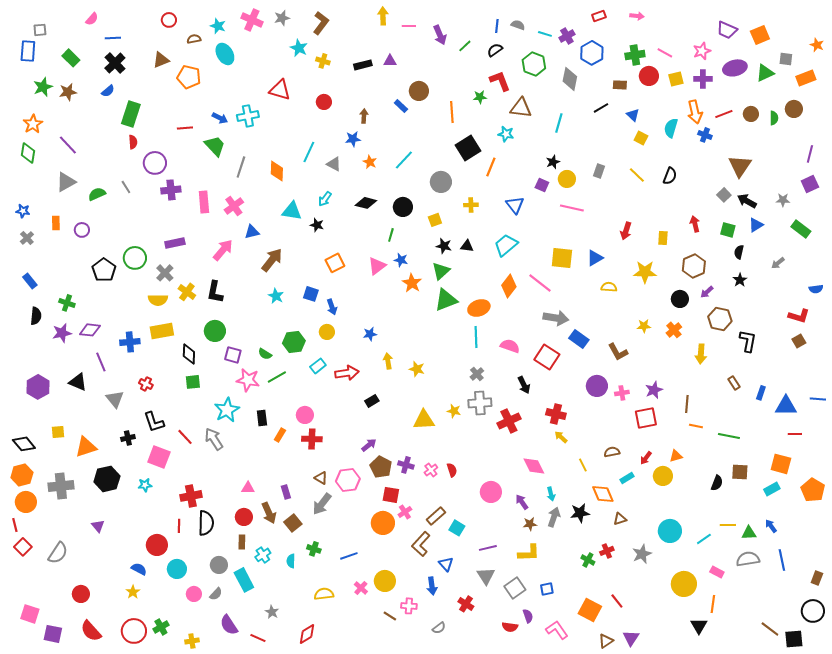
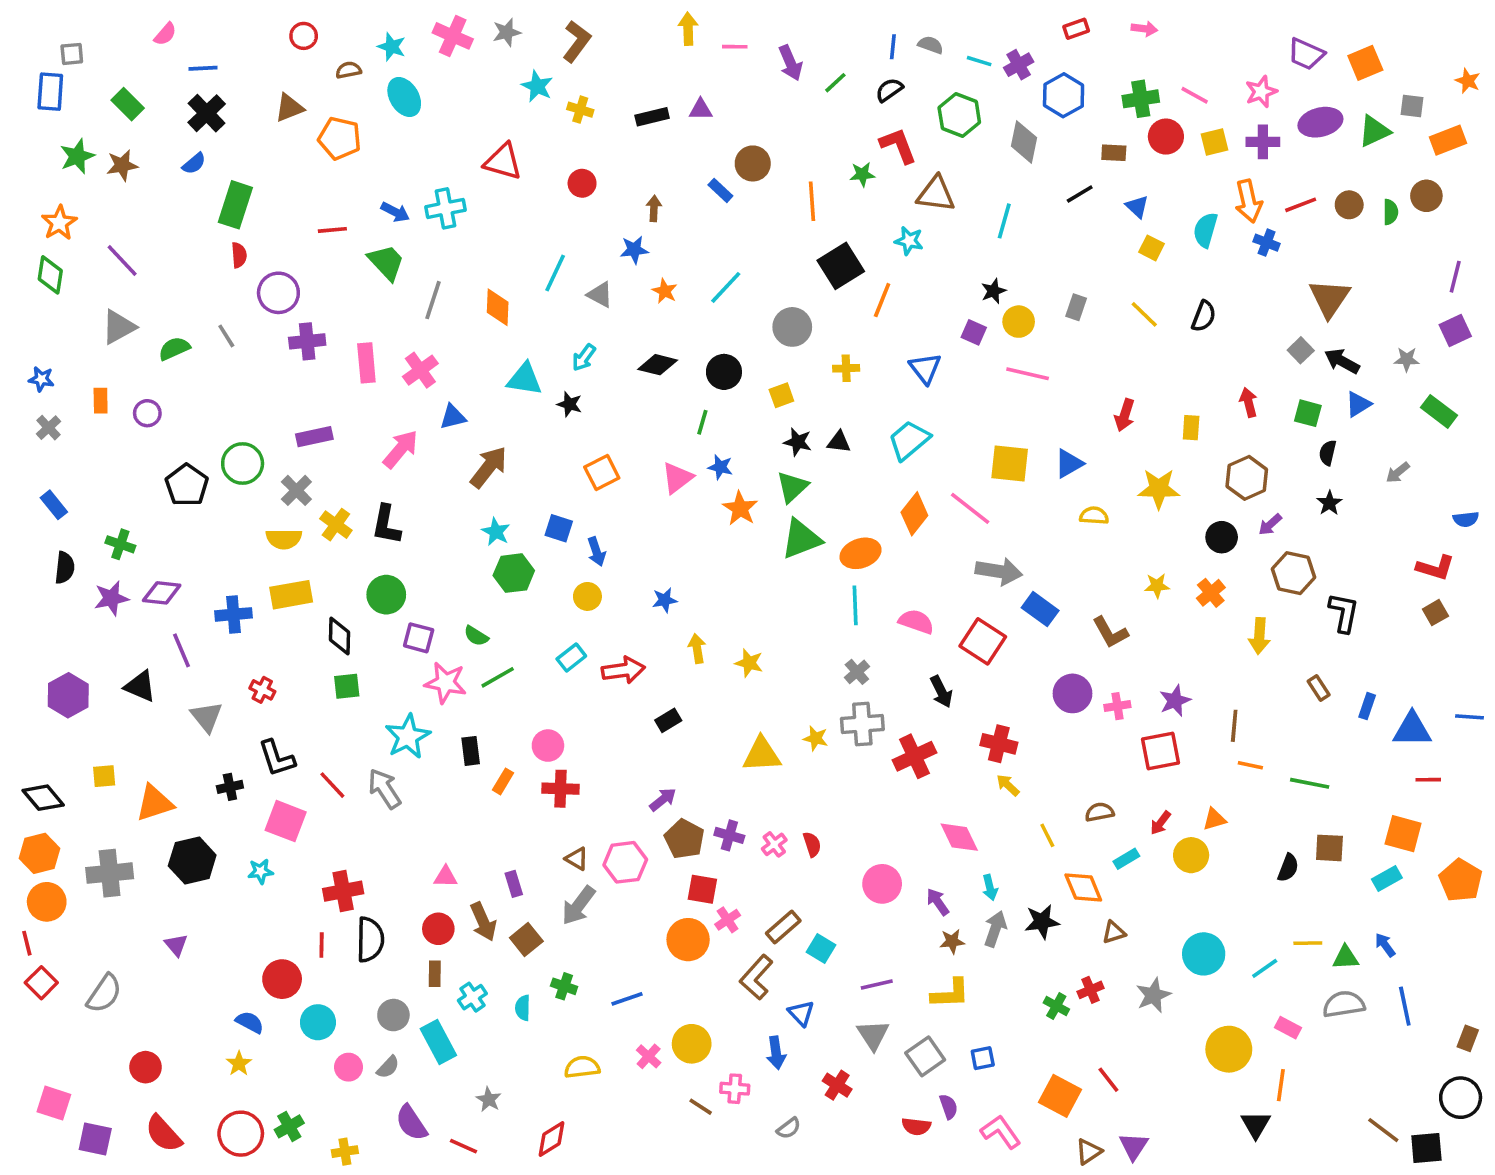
green hexagon: (294, 342) -> (514, 573), moved

